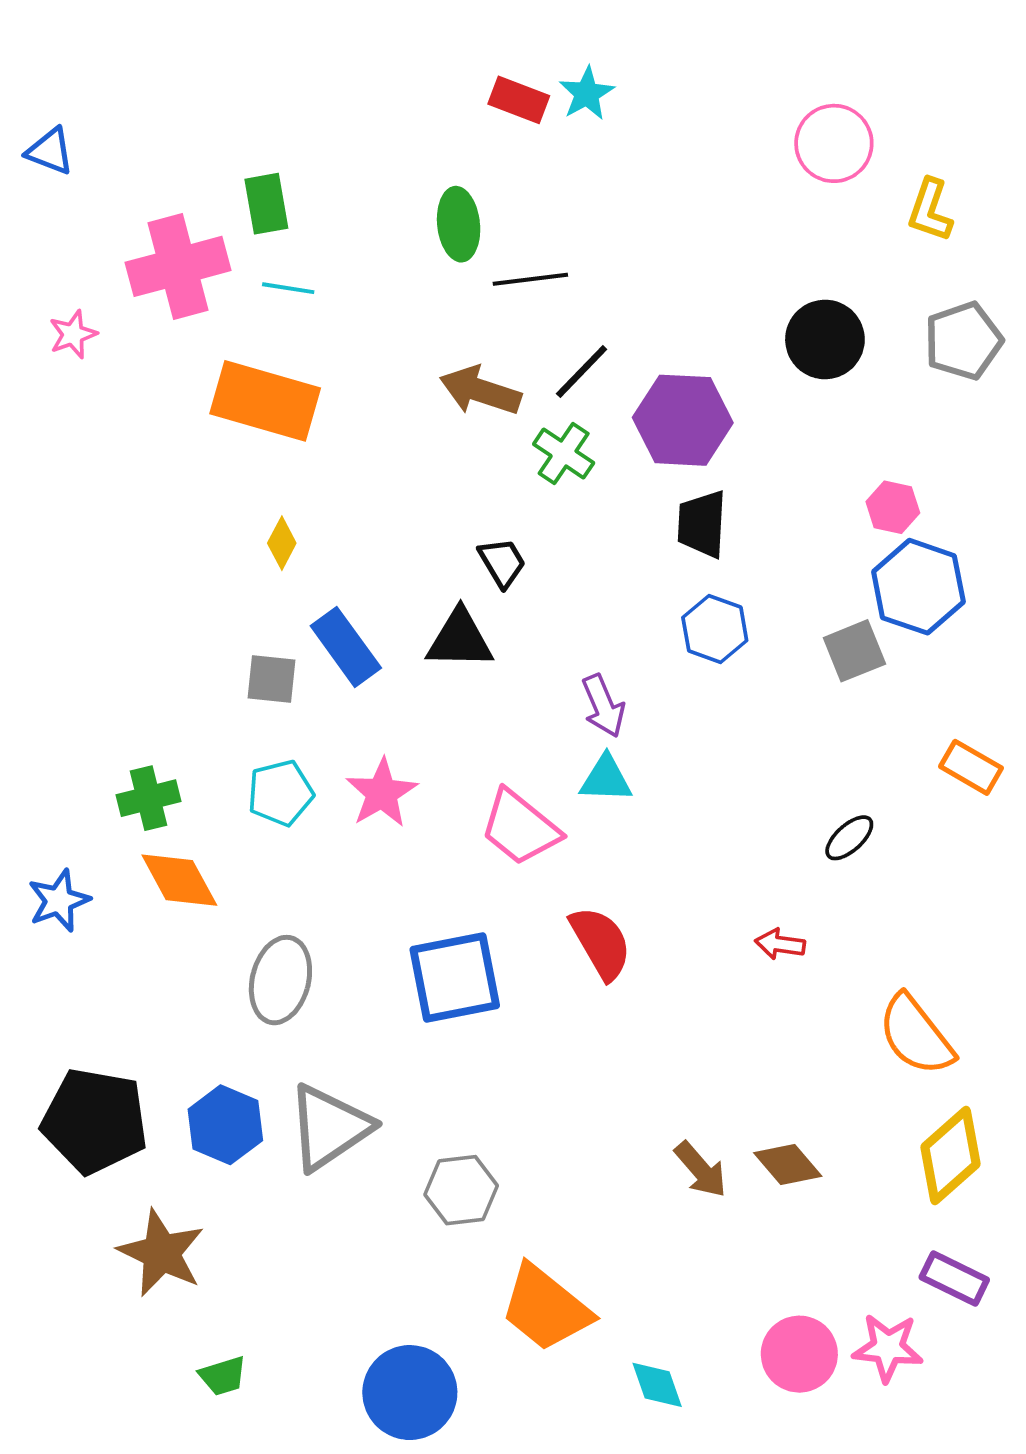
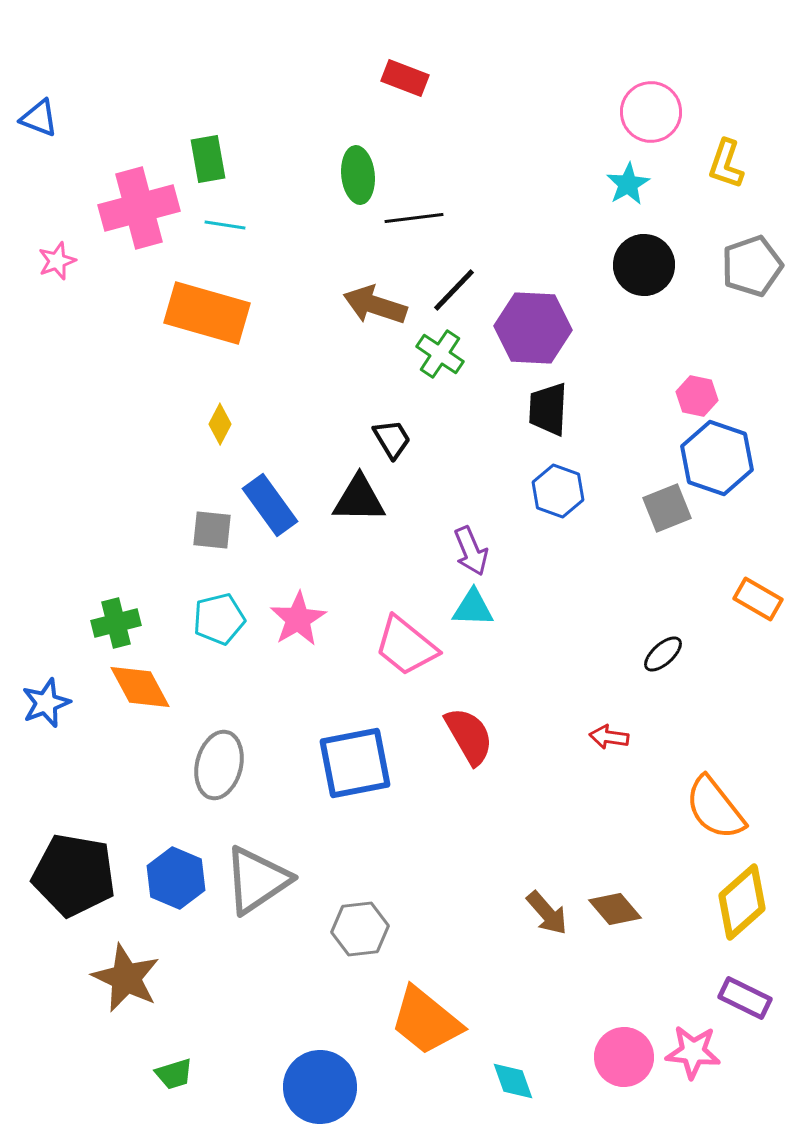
cyan star: (587, 93) -> (628, 184), moved

